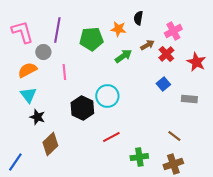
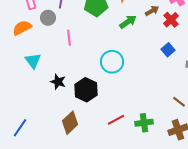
orange semicircle: (27, 70) -> (22, 28), moved
black hexagon: (82, 108) -> (86, 90), moved
black star: (37, 117) -> (58, 82), moved
red line: (111, 137) -> (116, 120), moved
brown diamond: (50, 144) -> (70, 123), moved

